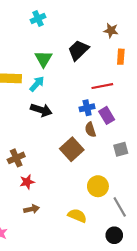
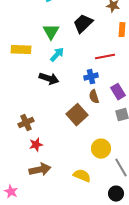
cyan arrow: (37, 84) -> (57, 55), moved
purple rectangle: (107, 115) -> (118, 92), moved
brown arrow: (31, 209) -> (40, 170), size x1.5

